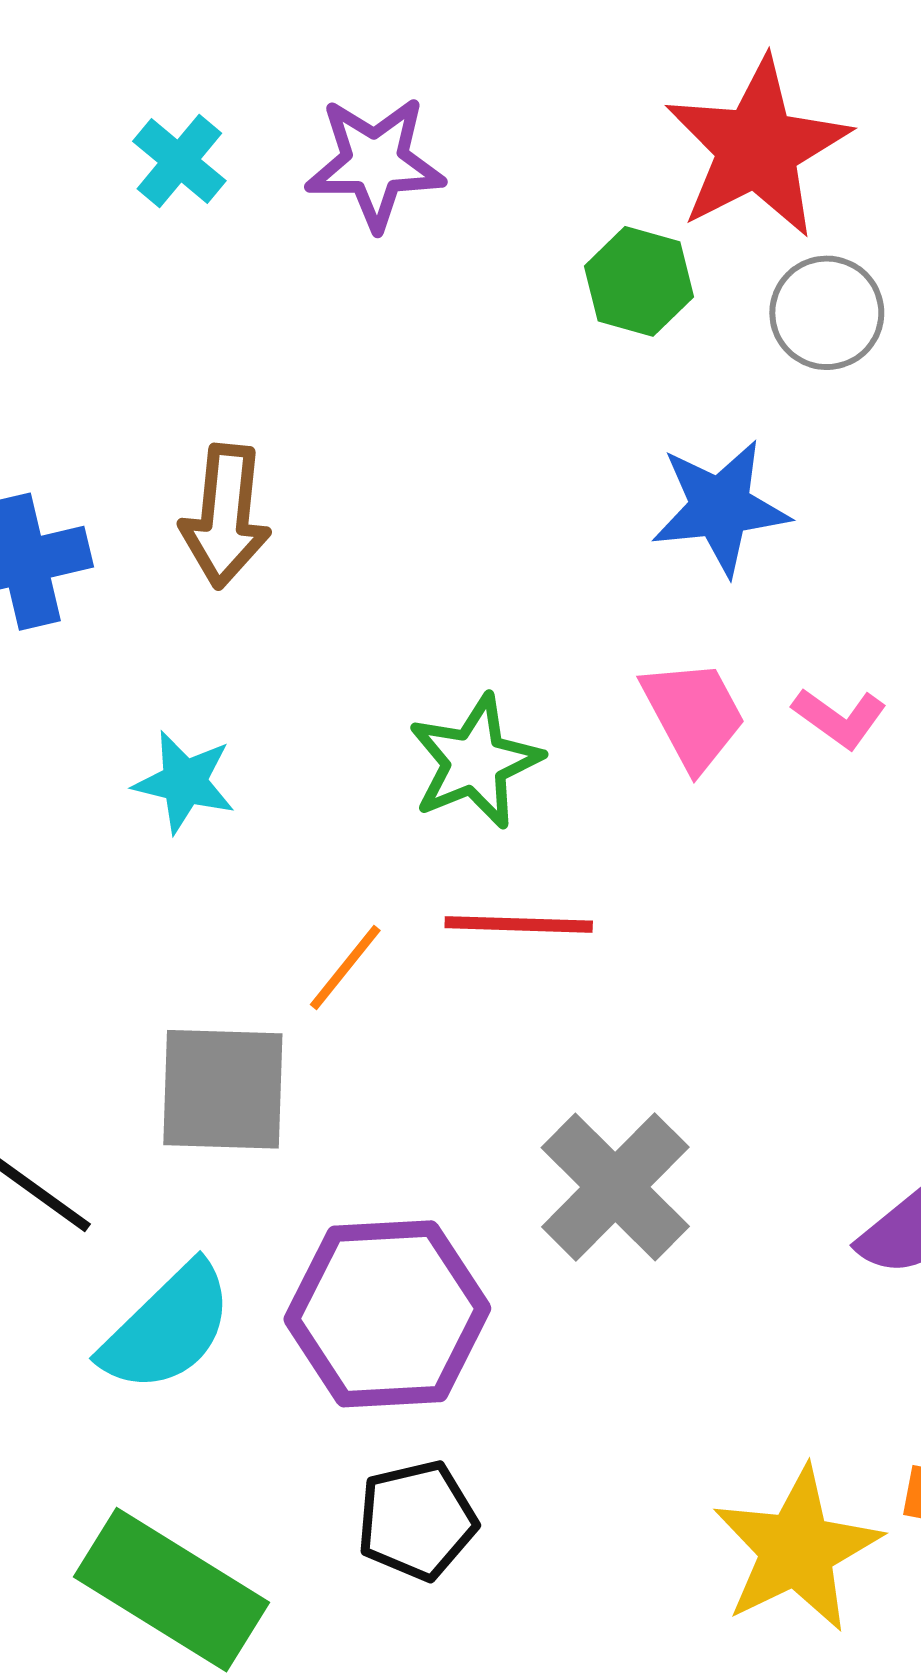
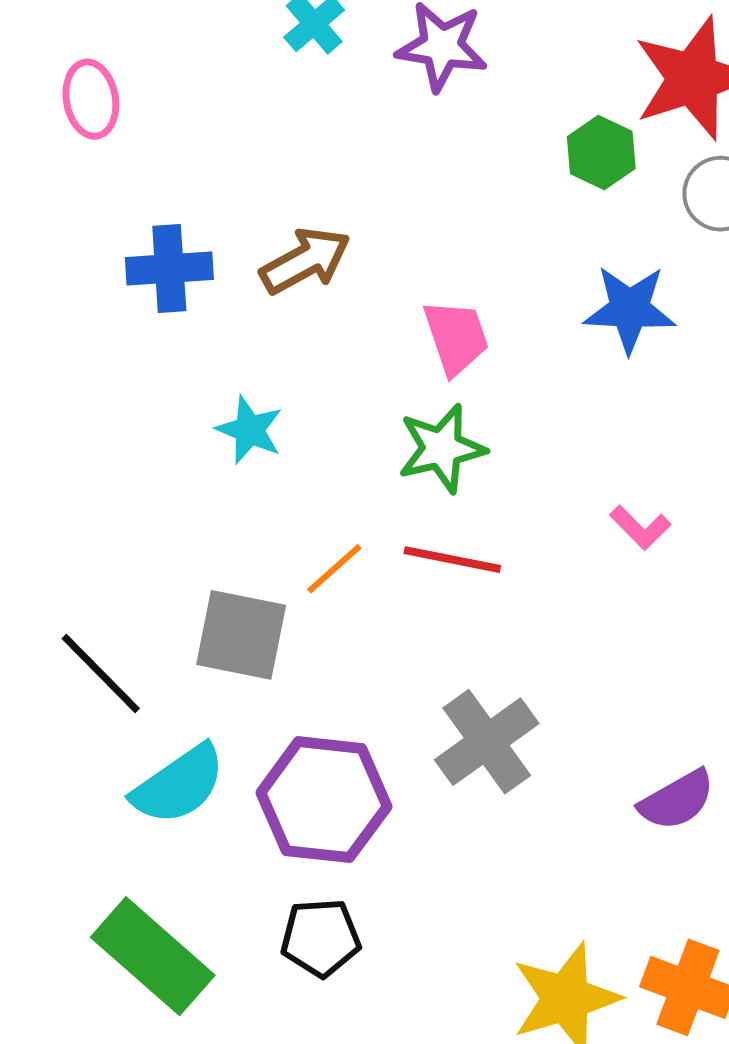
brown arrow: (225, 516) -> (305, 261), turned -134
pink trapezoid: (694, 714) -> (456, 337), moved
pink L-shape: (839, 718) -> (640, 528), moved

